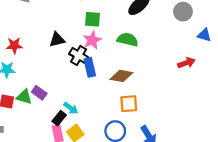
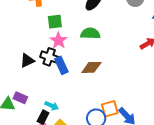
black triangle: (57, 40) -> (27, 61), moved
orange square: (129, 104) -> (110, 109), moved

